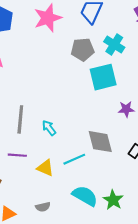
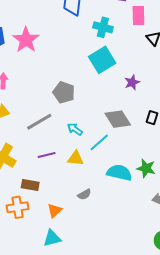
pink star: (48, 18) -> (26, 40), moved
gray pentagon: (83, 50) -> (64, 92), moved, turned -30
gray line: (20, 119) -> (39, 122), turned 72
cyan arrow: (49, 128) -> (75, 129), moved

